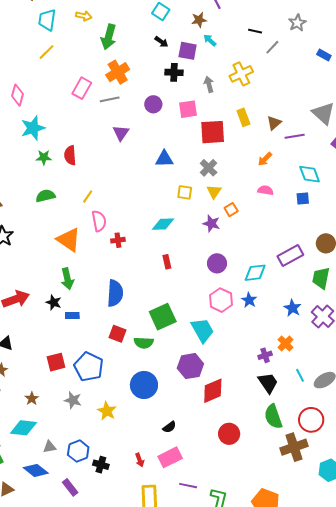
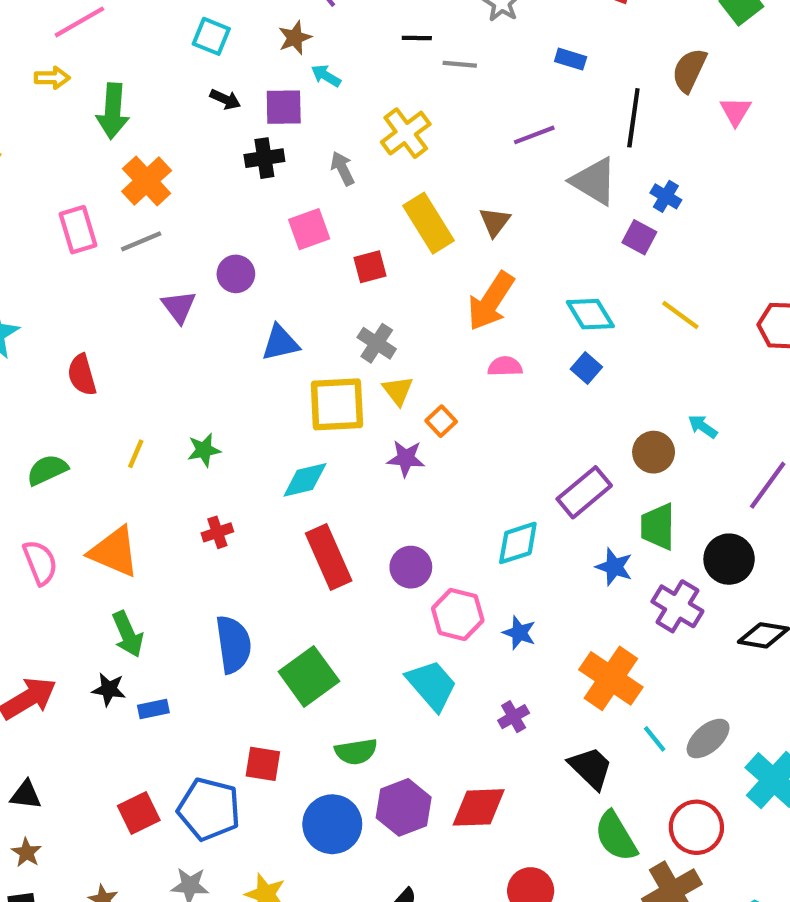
gray line: (272, 47) -> (460, 64), turned 63
pink rectangle: (82, 88) -> (78, 230), turned -35
purple circle: (153, 104) -> (236, 274), moved
yellow rectangle: (243, 117) -> (428, 223), size x1.5
red square: (213, 132) -> (370, 267), size x0.6
purple line: (295, 136) -> (534, 135), moved
green star: (44, 157) -> (204, 450), moved
orange arrow: (265, 159) -> (491, 301), size x1.8
yellow square: (185, 192) -> (337, 404), size x1.8
blue square: (303, 199) -> (586, 368), turned -32
pink semicircle: (99, 221) -> (40, 562), moved
red rectangle: (167, 262) -> (329, 557), size x2.0
purple circle: (217, 263) -> (411, 567), moved
blue star: (249, 300) -> (519, 633), moved
blue star: (292, 308) -> (614, 567), moved
green square: (163, 317) -> (309, 676), moved
red square: (118, 334) -> (263, 764), moved
green semicircle: (144, 343) -> (356, 752), moved
orange cross: (285, 344) -> (611, 678), size x1.8
purple cross: (265, 355) -> (514, 717), moved
purple hexagon: (190, 366) -> (404, 807), moved
red diamond: (213, 391) -> (479, 807), turned 32

